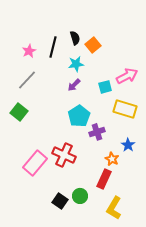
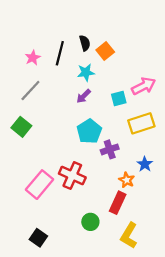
yellow rectangle: (125, 109) -> (141, 123), turned -35
black square: (60, 201) -> (38, 238), moved

